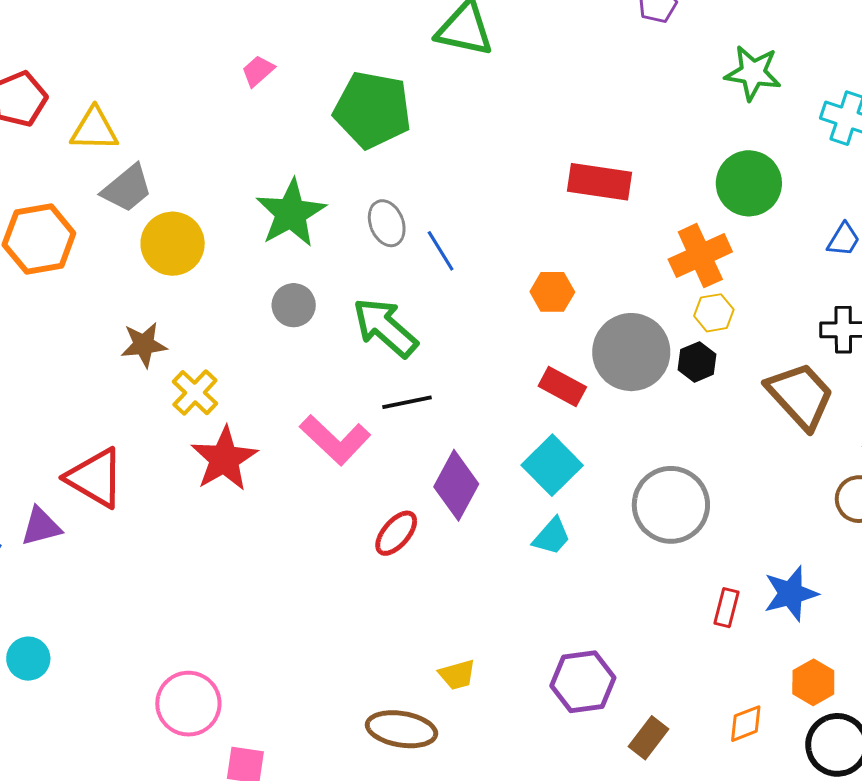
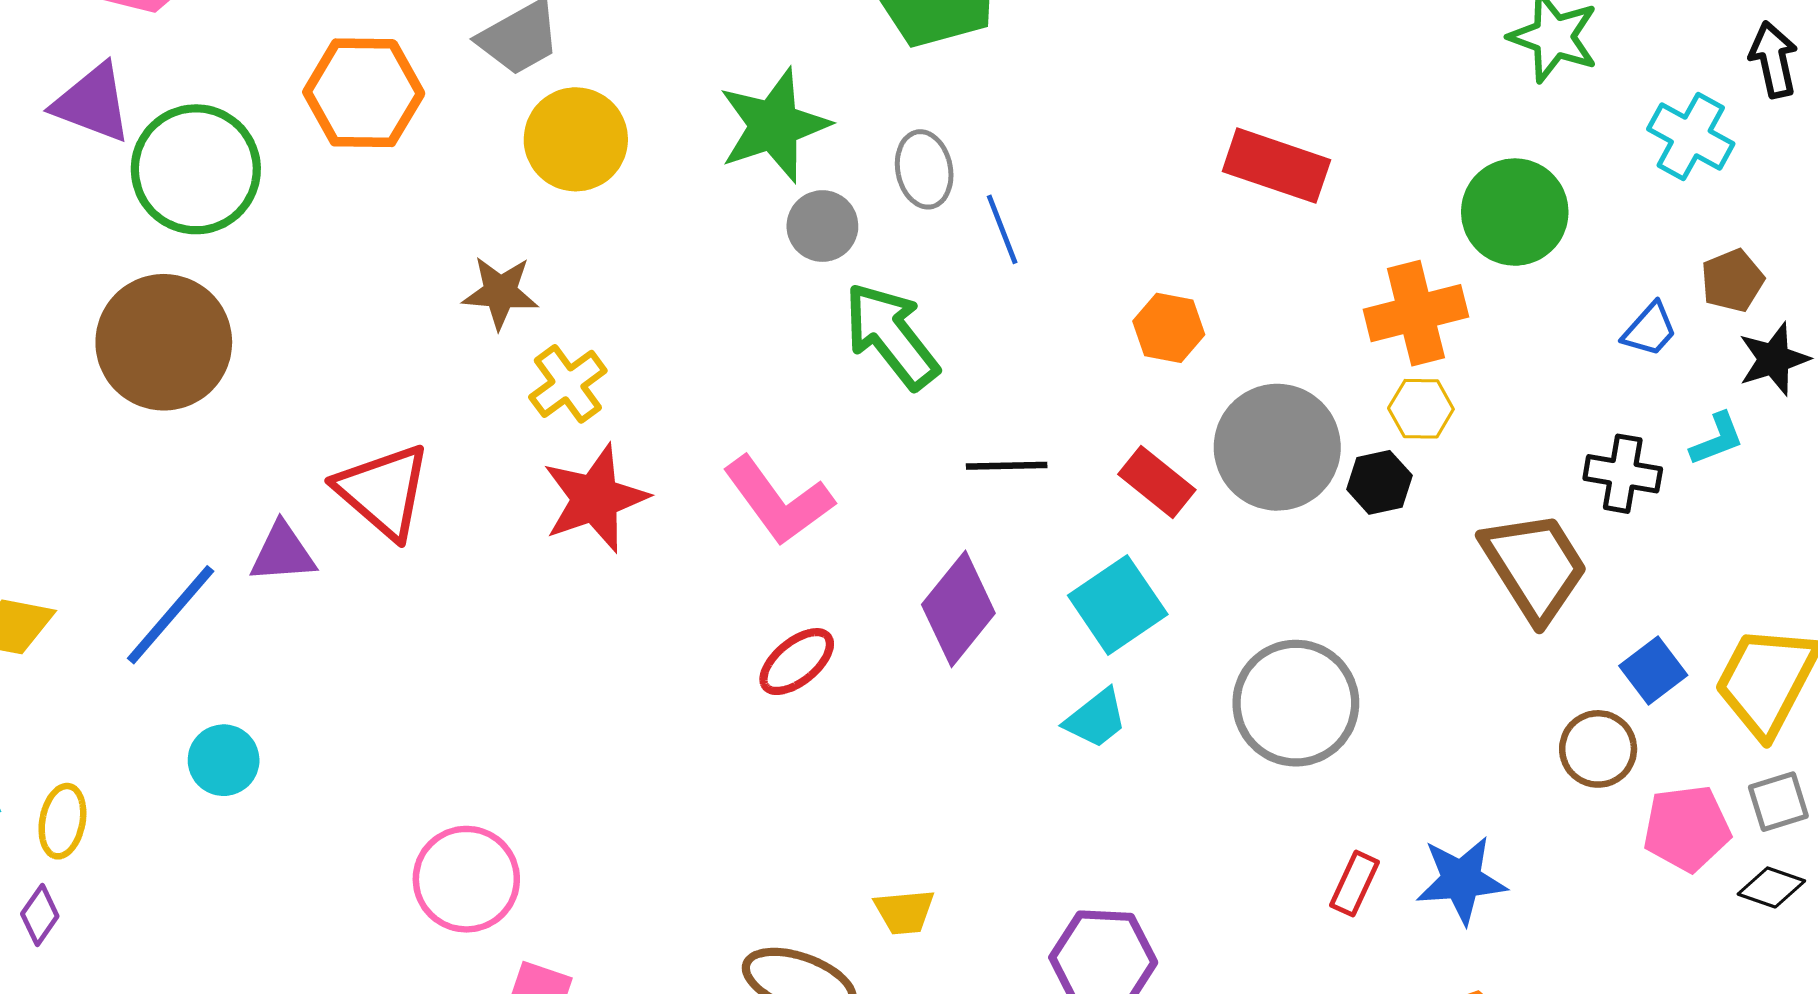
gray circle: (294, 305) -> (822, 226), moved
black line: (407, 402) -> (1007, 466), moved
red ellipse: (396, 533) -> (797, 662), moved

